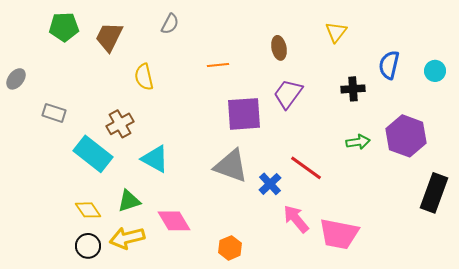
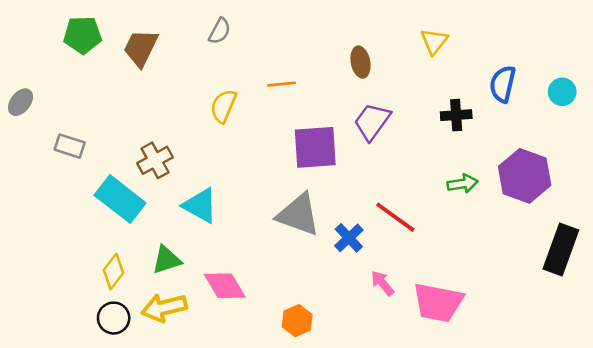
yellow semicircle: (144, 77) -> (223, 106), moved, turned 36
yellow diamond: (88, 210) -> (114, 271), turned 72
pink arrow: (296, 219) -> (382, 283), size x0.7

